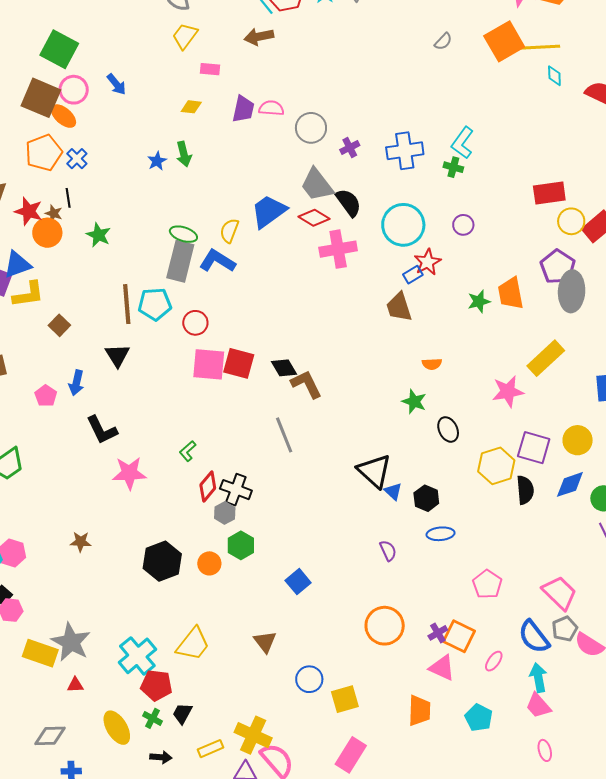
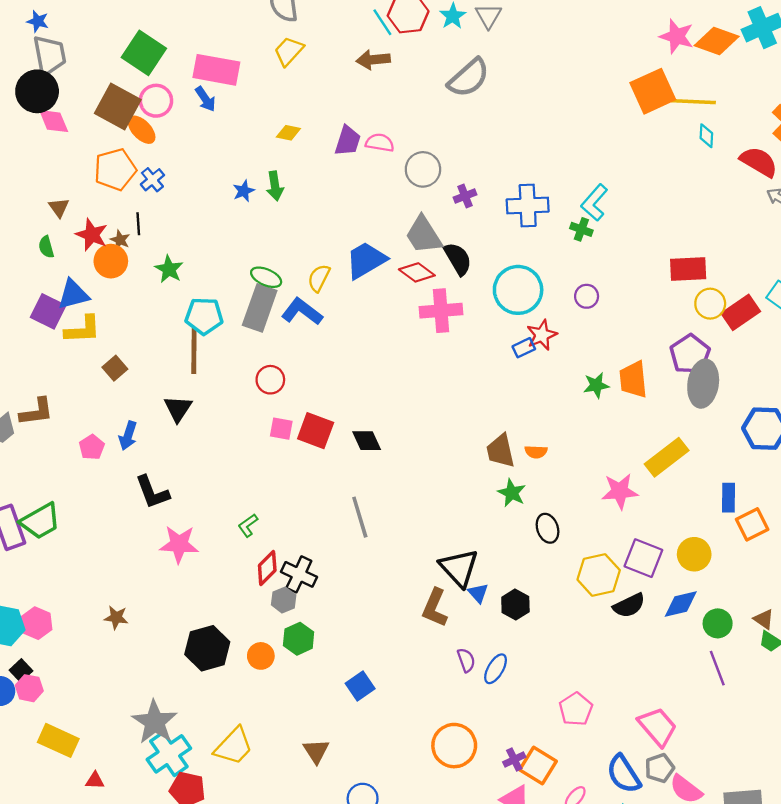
gray semicircle: (443, 41) -> (469, 78), moved, size x2.0
pink rectangle: (210, 69) -> (216, 70), moved, size x2.0
cyan pentagon: (155, 304) -> (204, 316), moved
brown trapezoid: (399, 307) -> (500, 451), moved
pink square: (209, 364) -> (281, 429), size x0.6
brown L-shape: (306, 384) -> (435, 608), moved, turned -136
black semicircle: (525, 490) -> (629, 605), turned 64
blue ellipse: (441, 534) -> (496, 669), moved, turned -60
gray star: (71, 642) -> (155, 722), moved

